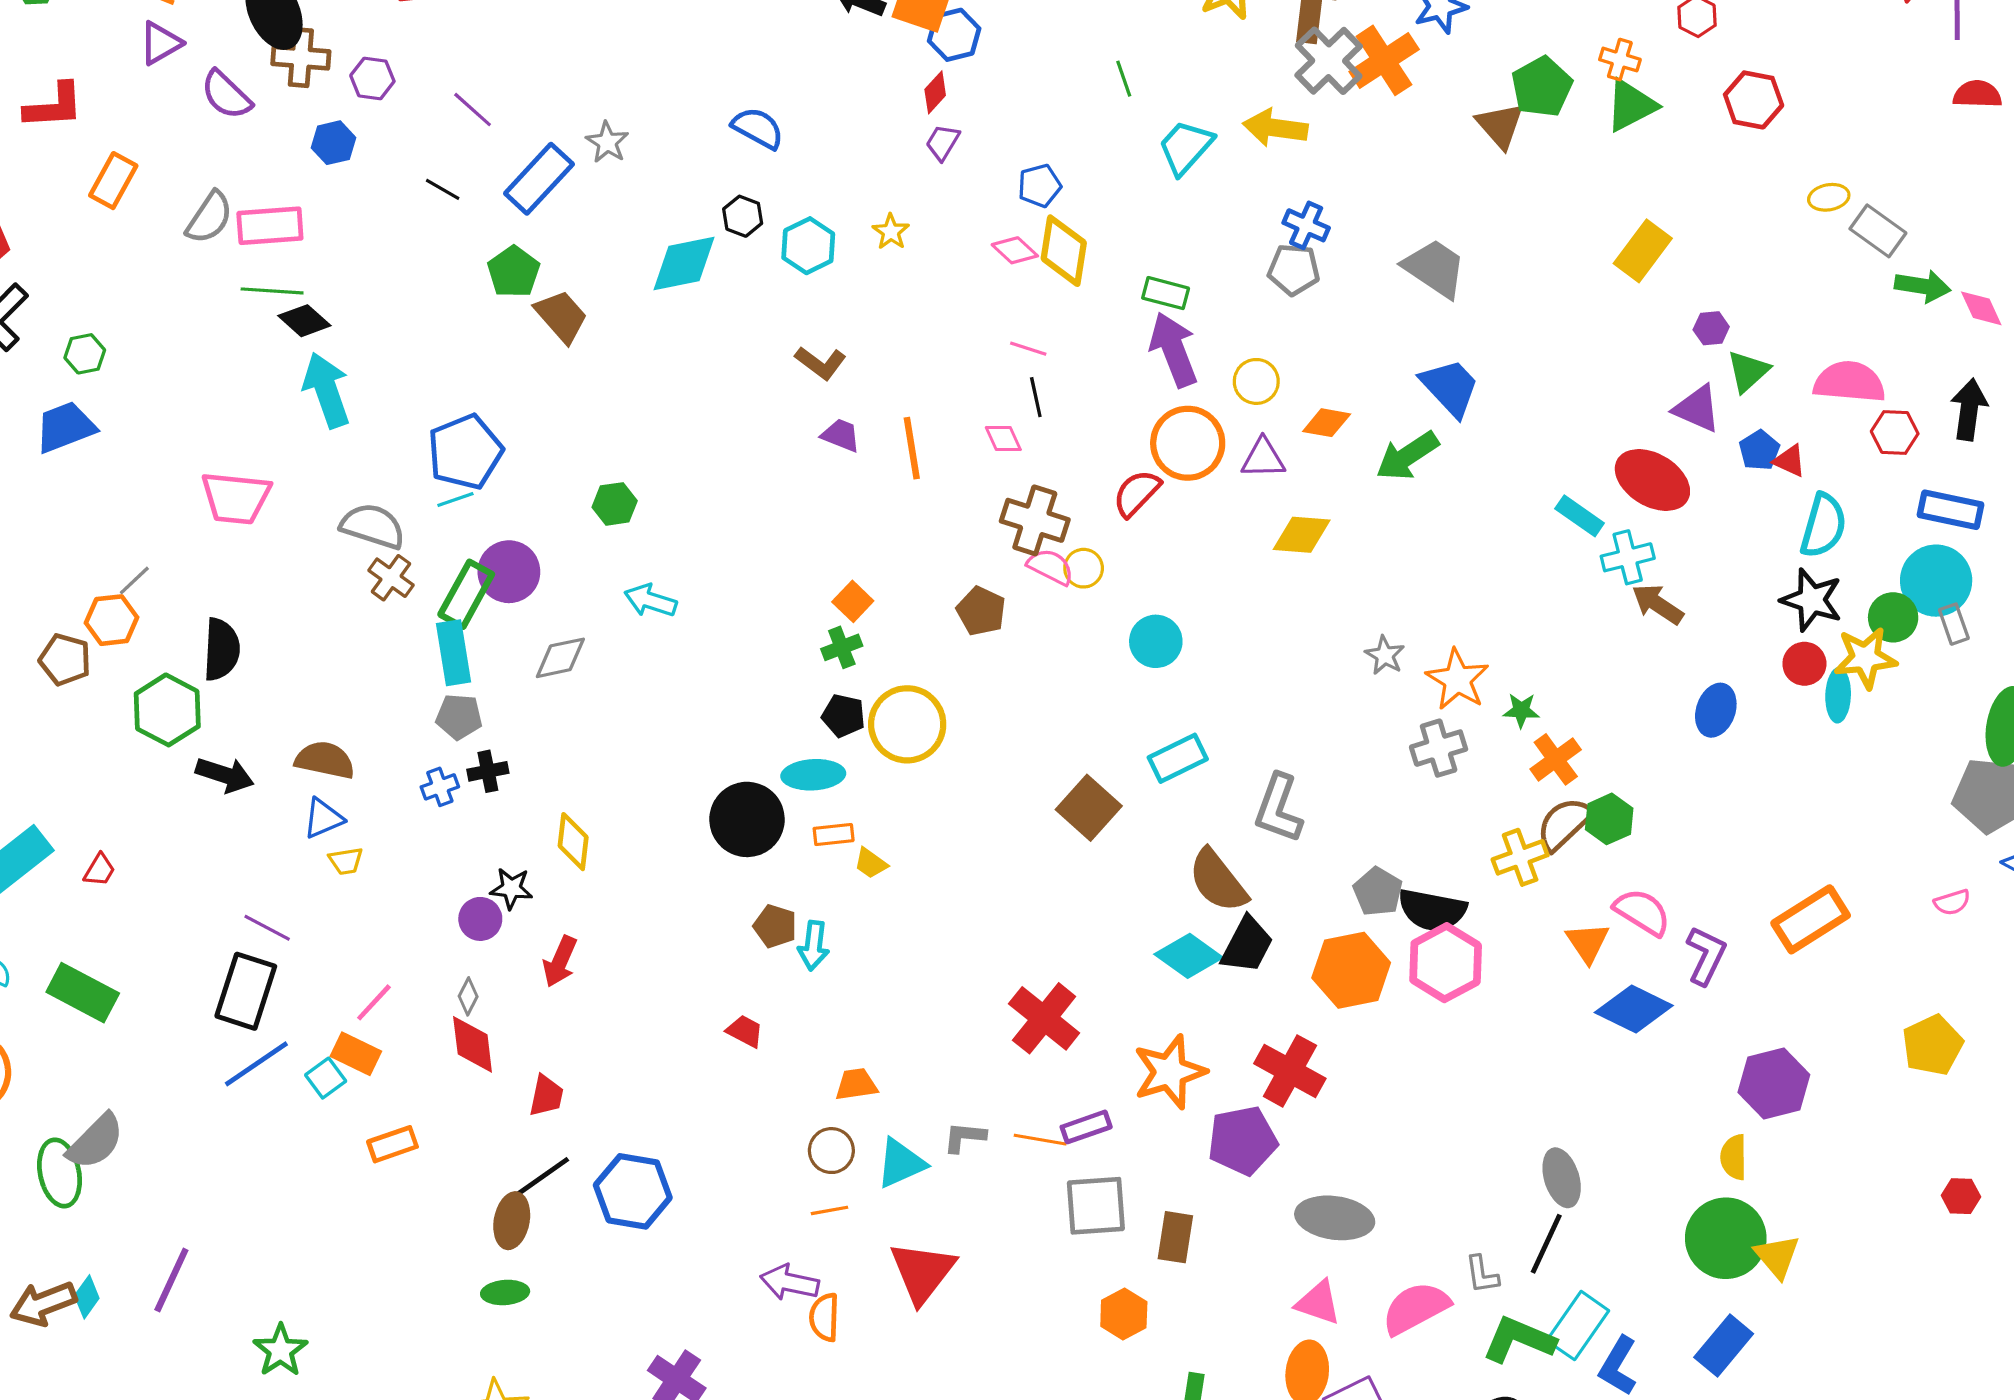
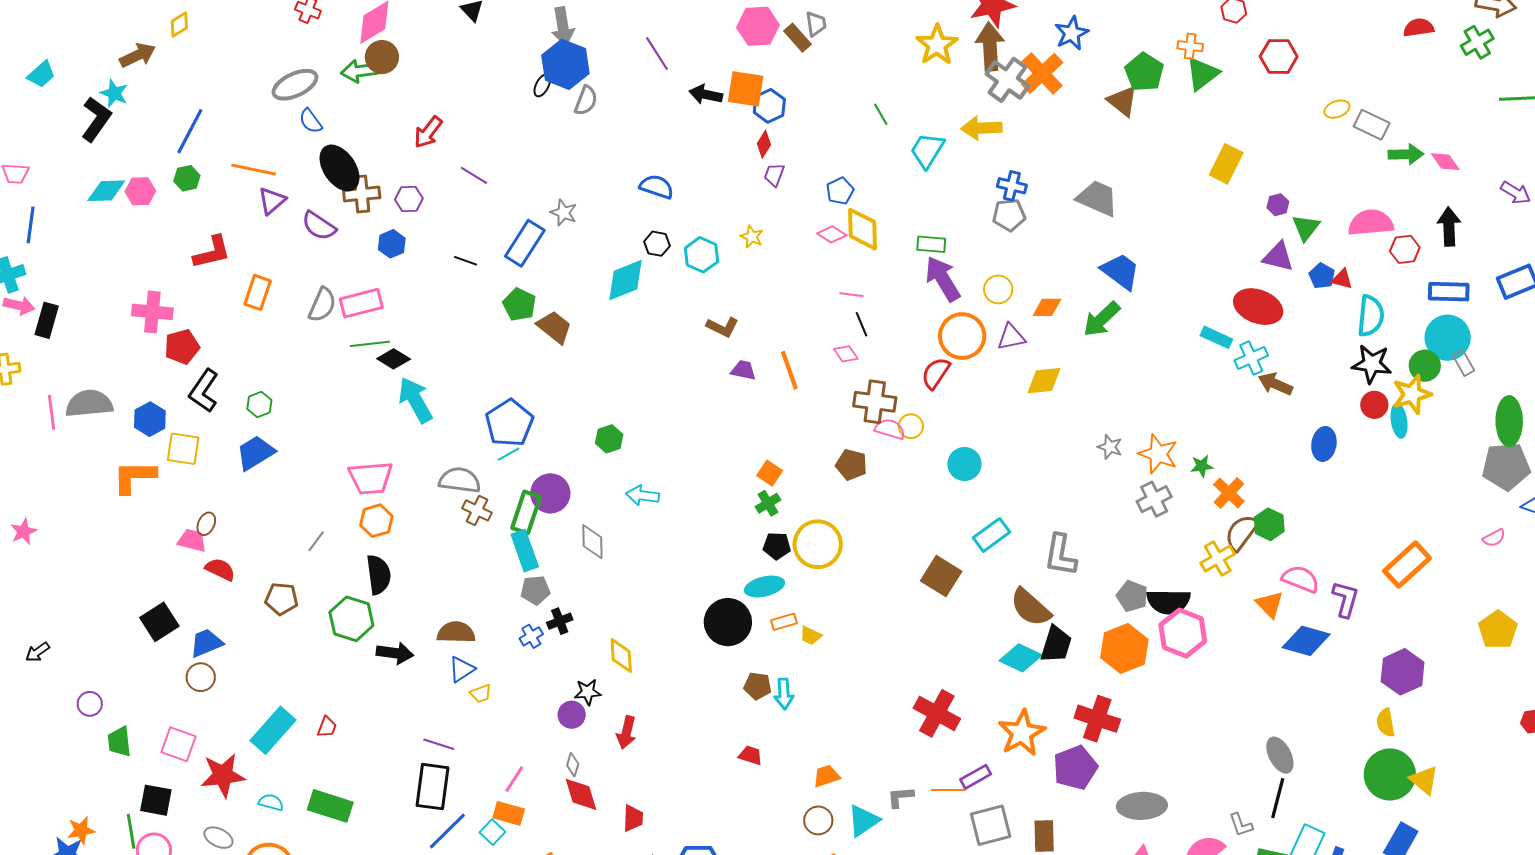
purple line: (473, 110) -> (474, 175), moved
orange hexagon: (112, 620) -> (376, 521), moved
gray diamond: (560, 658) -> (592, 542), turned -69

